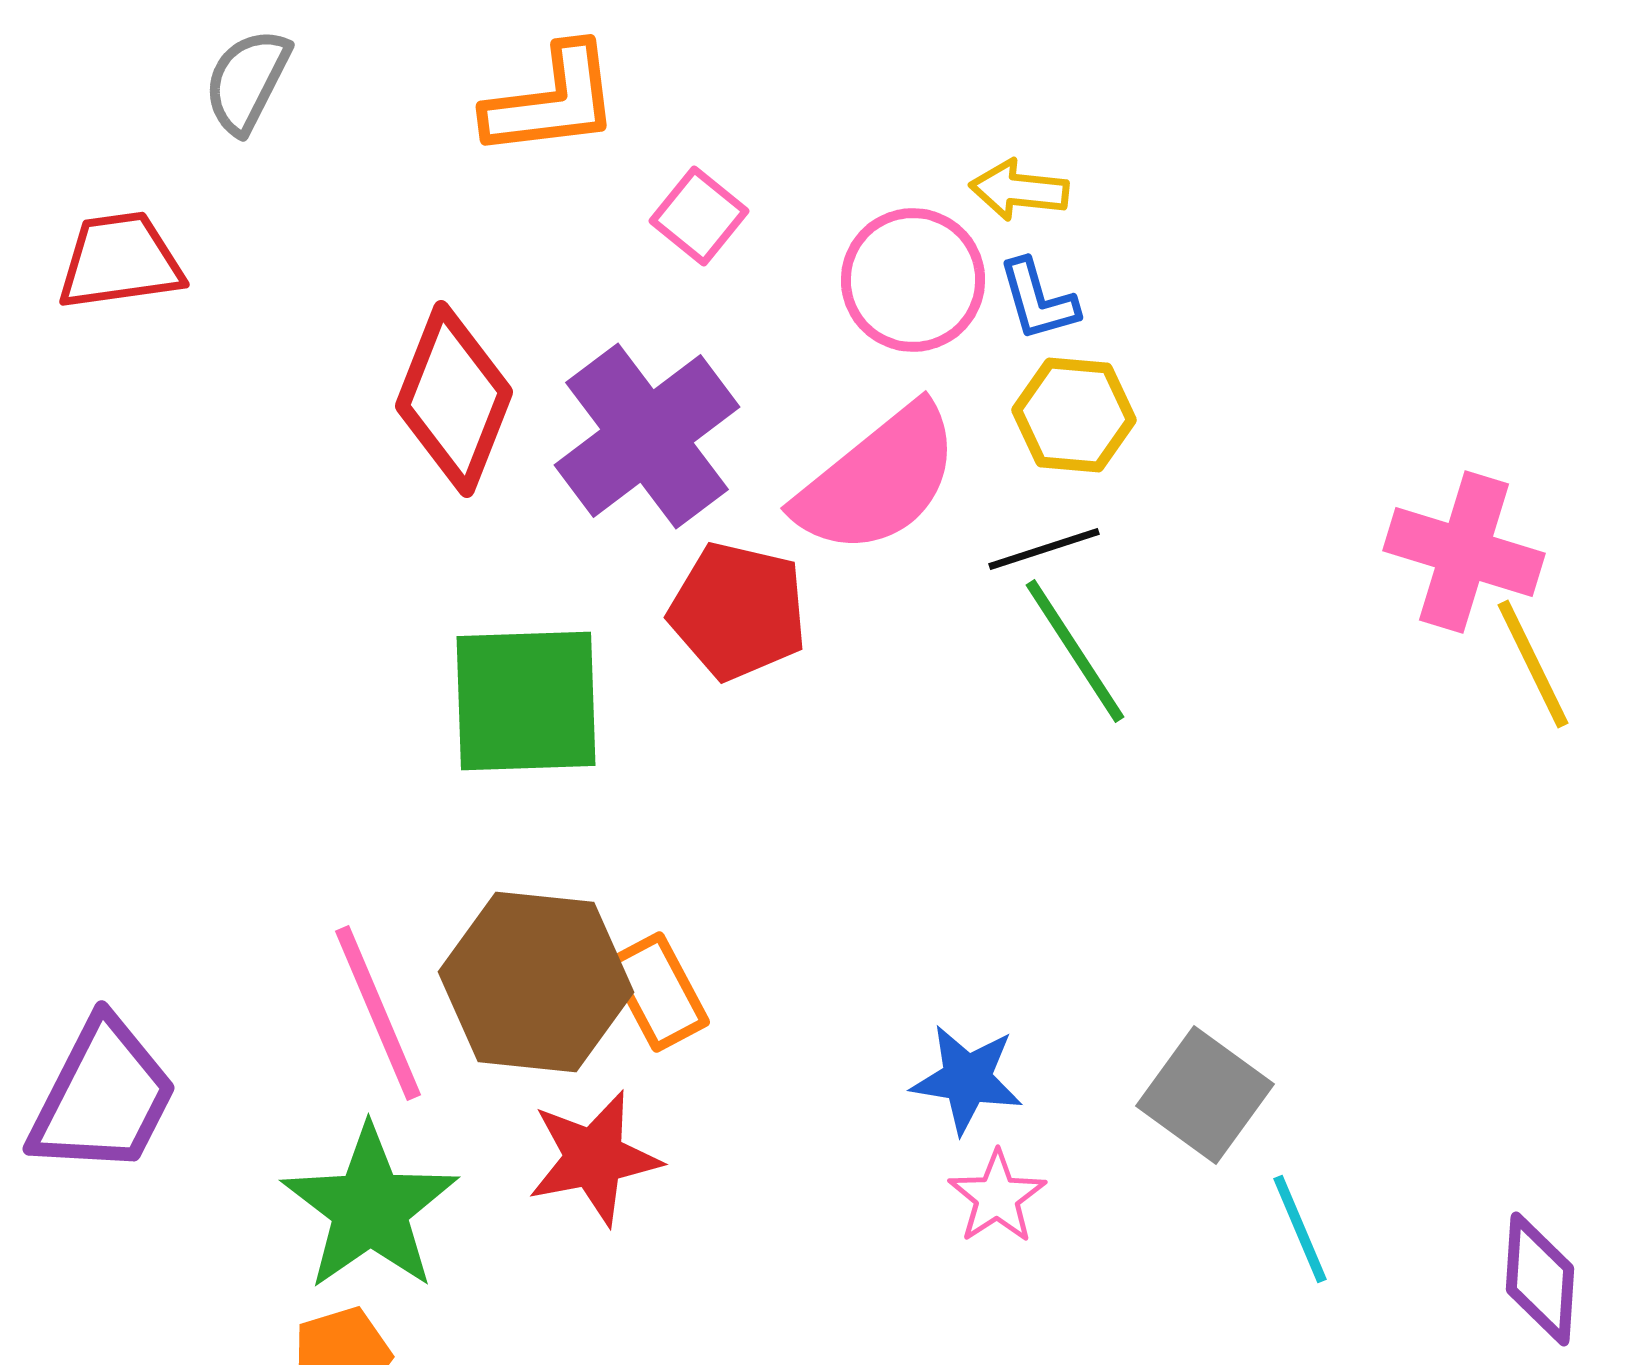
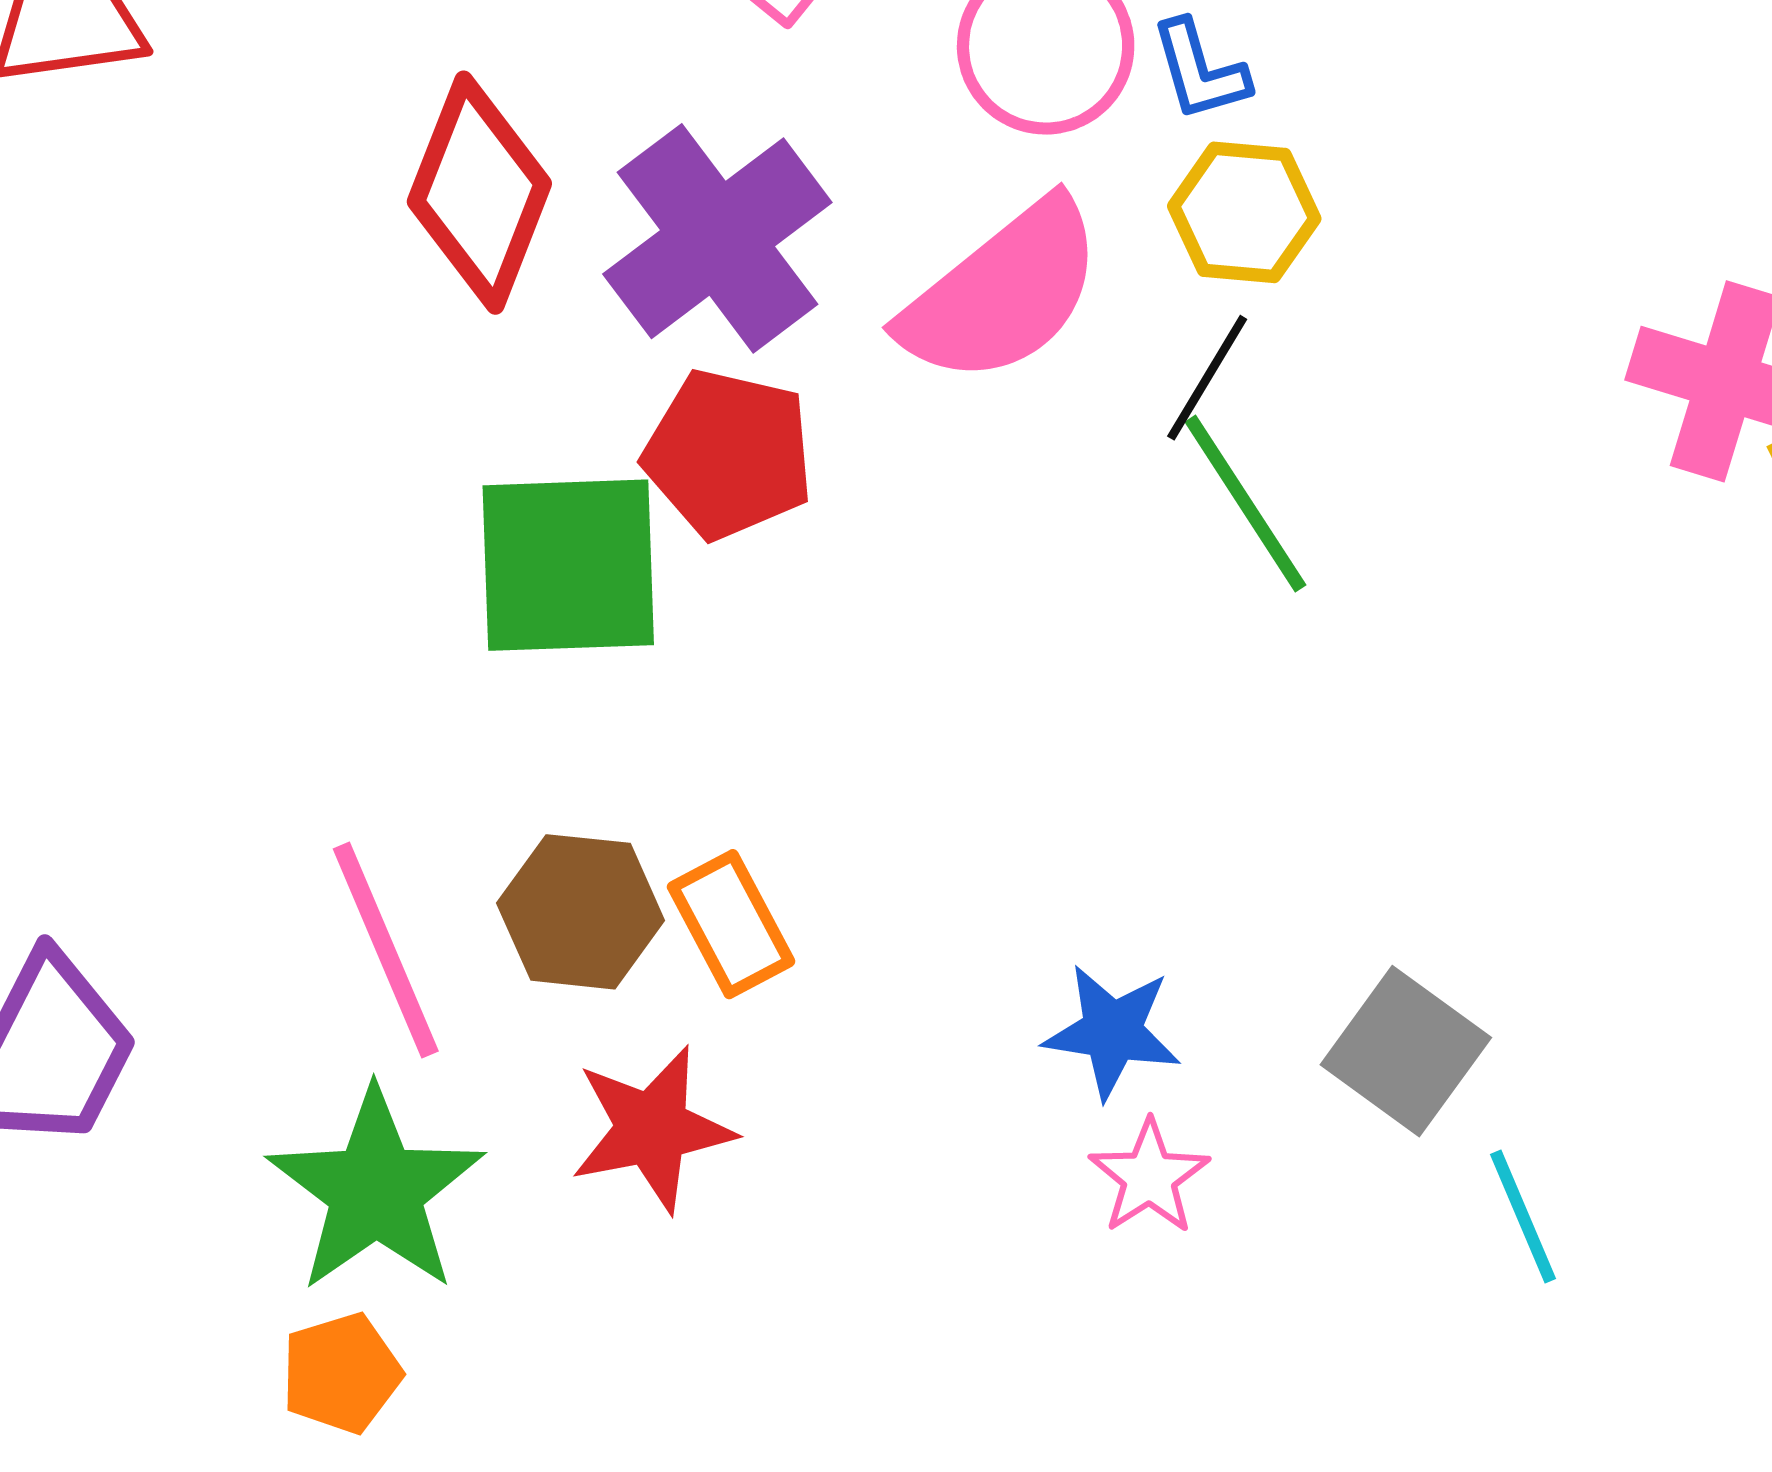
black line: (1044, 549) -> (1207, 378), turned -41
red pentagon: (738, 611) -> (729, 454), moved
brown hexagon: (536, 982) -> (581, 912), size x0.7

